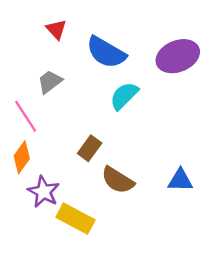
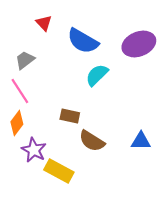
gray trapezoid: (50, 82) -> (25, 60), moved
brown rectangle: (90, 148) -> (70, 116), turned 66

